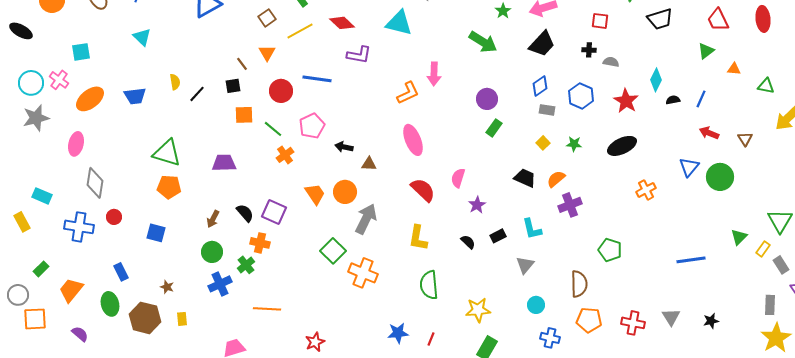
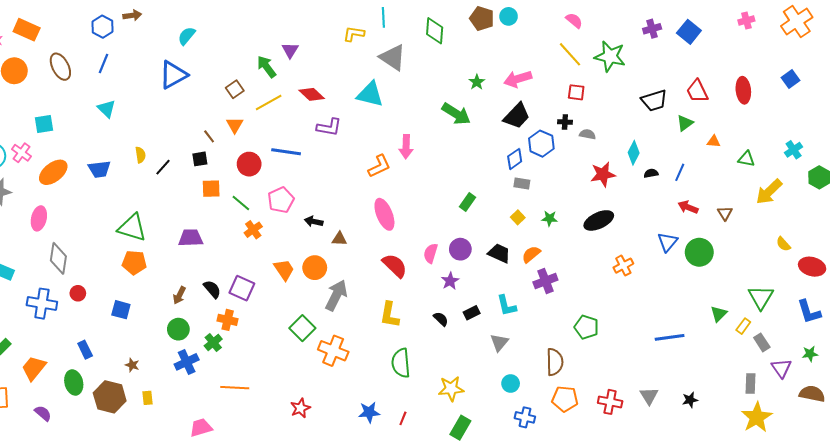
black trapezoid: (660, 19) -> (654, 100), moved
blue hexagon: (581, 96) -> (541, 144), moved
purple circle: (487, 99) -> (460, 249), moved
red star: (626, 101) -> (603, 174), turned 30
red star: (315, 342) -> (300, 408), moved

